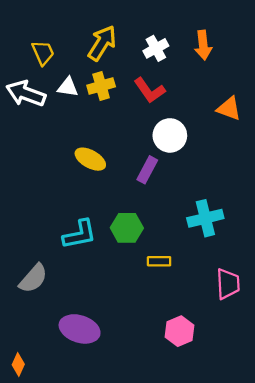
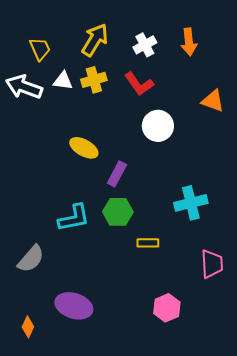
purple rectangle: (147, 170) -> (117, 174), moved
orange diamond: (18, 364) -> (28, 327), moved

